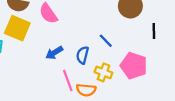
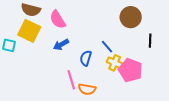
blue arrow: (54, 53) -> (61, 45), moved
yellow cross: (103, 72) -> (115, 63), moved

